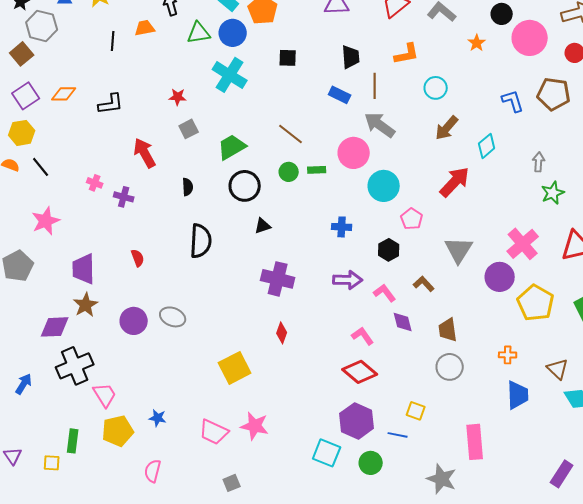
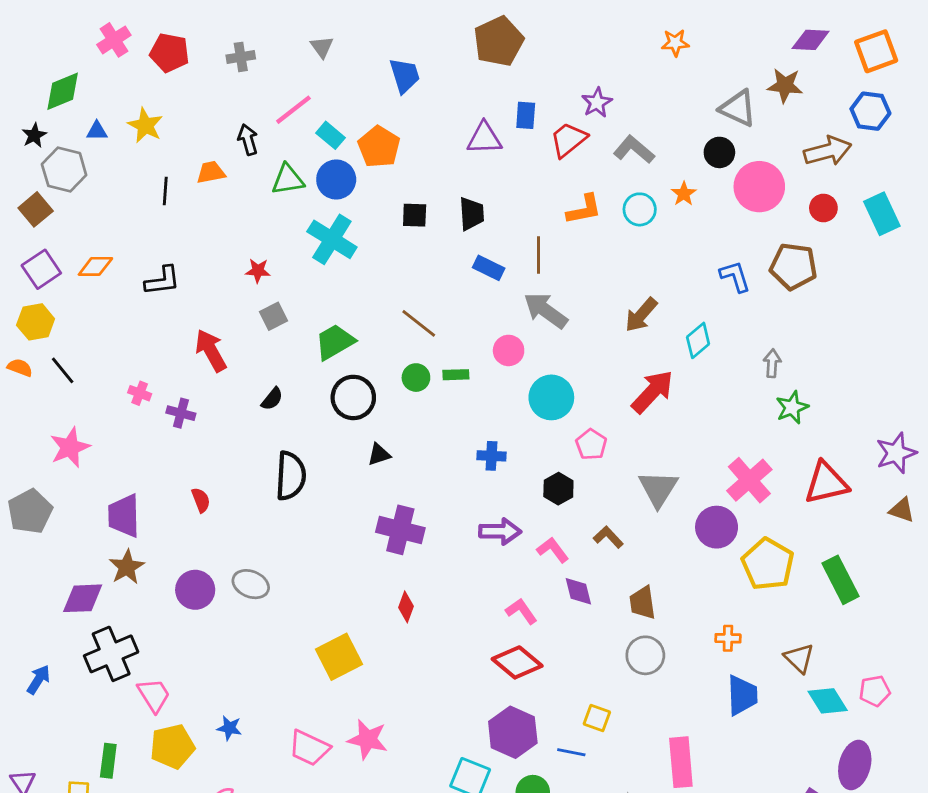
black trapezoid: (351, 57) -> (472, 214), moved
cyan circle: (436, 88) -> (640, 209), moved
pink circle: (354, 153) -> (509, 350), size x0.7
black semicircle: (188, 187) -> (272, 399), turned 42

